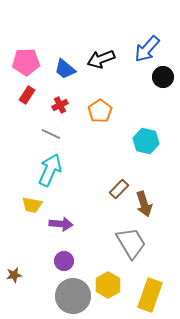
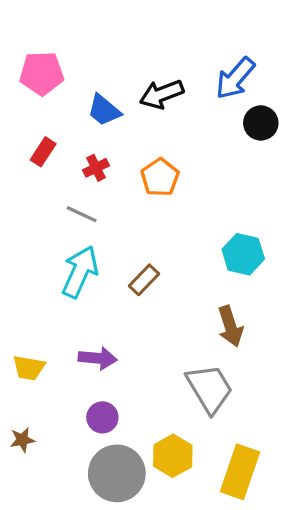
pink pentagon: (26, 62) -> (42, 73), moved
cyan hexagon: (146, 141) -> (243, 254), moved
brown rectangle: (119, 189) -> (144, 280), moved
yellow trapezoid: (32, 205) -> (29, 368), moved

